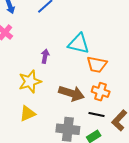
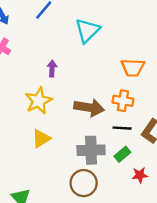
cyan triangle: (79, 44) -> (87, 31), moved, turned -50
orange trapezoid: (97, 64) -> (133, 68), moved

